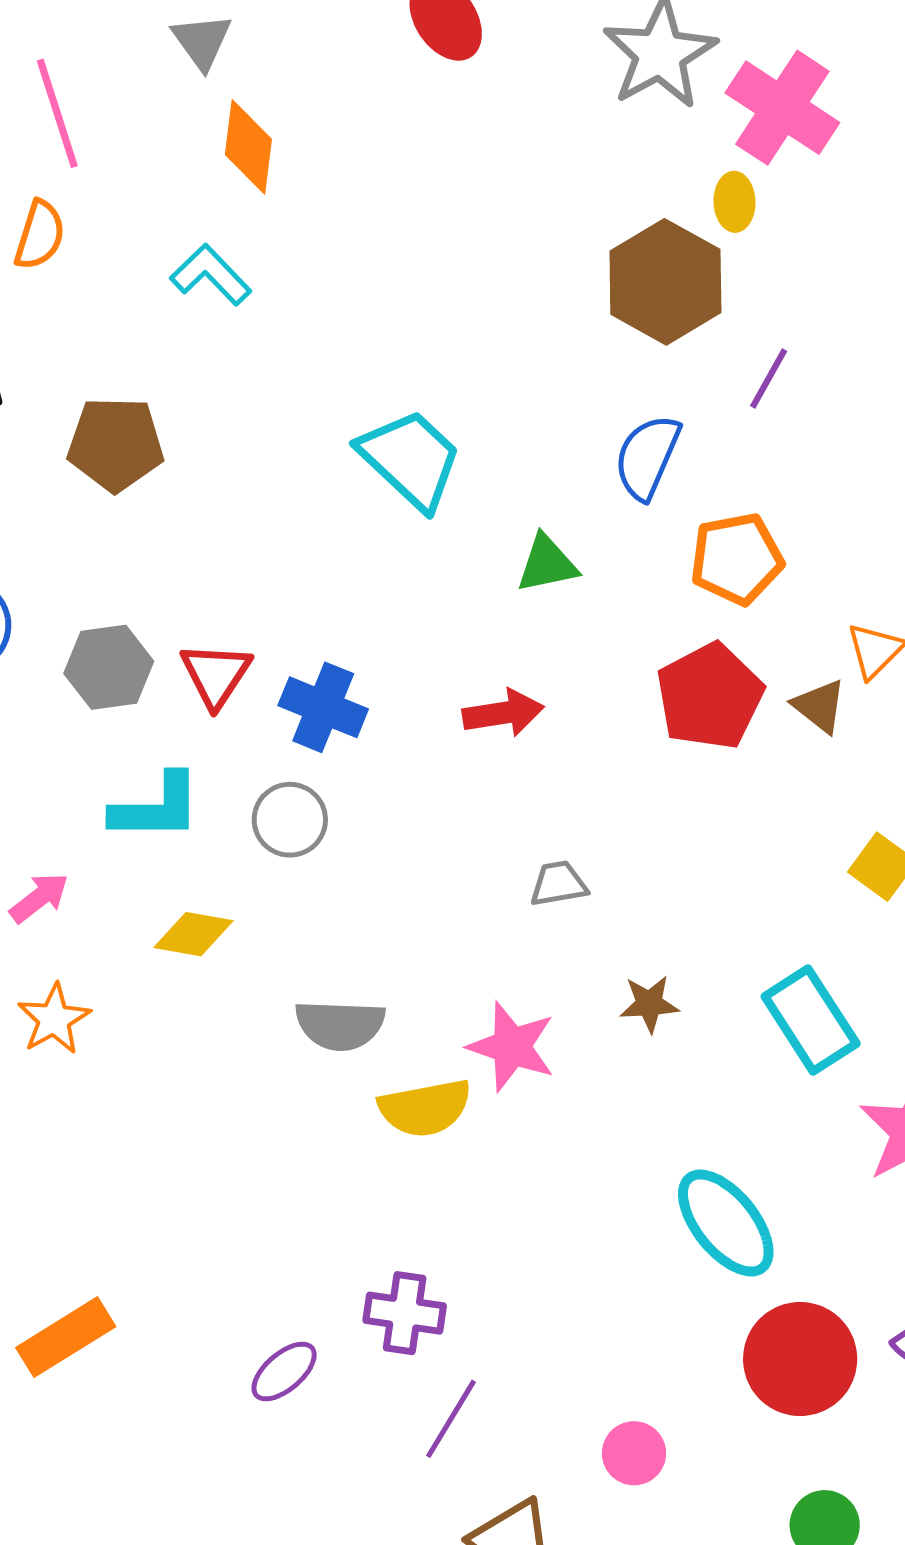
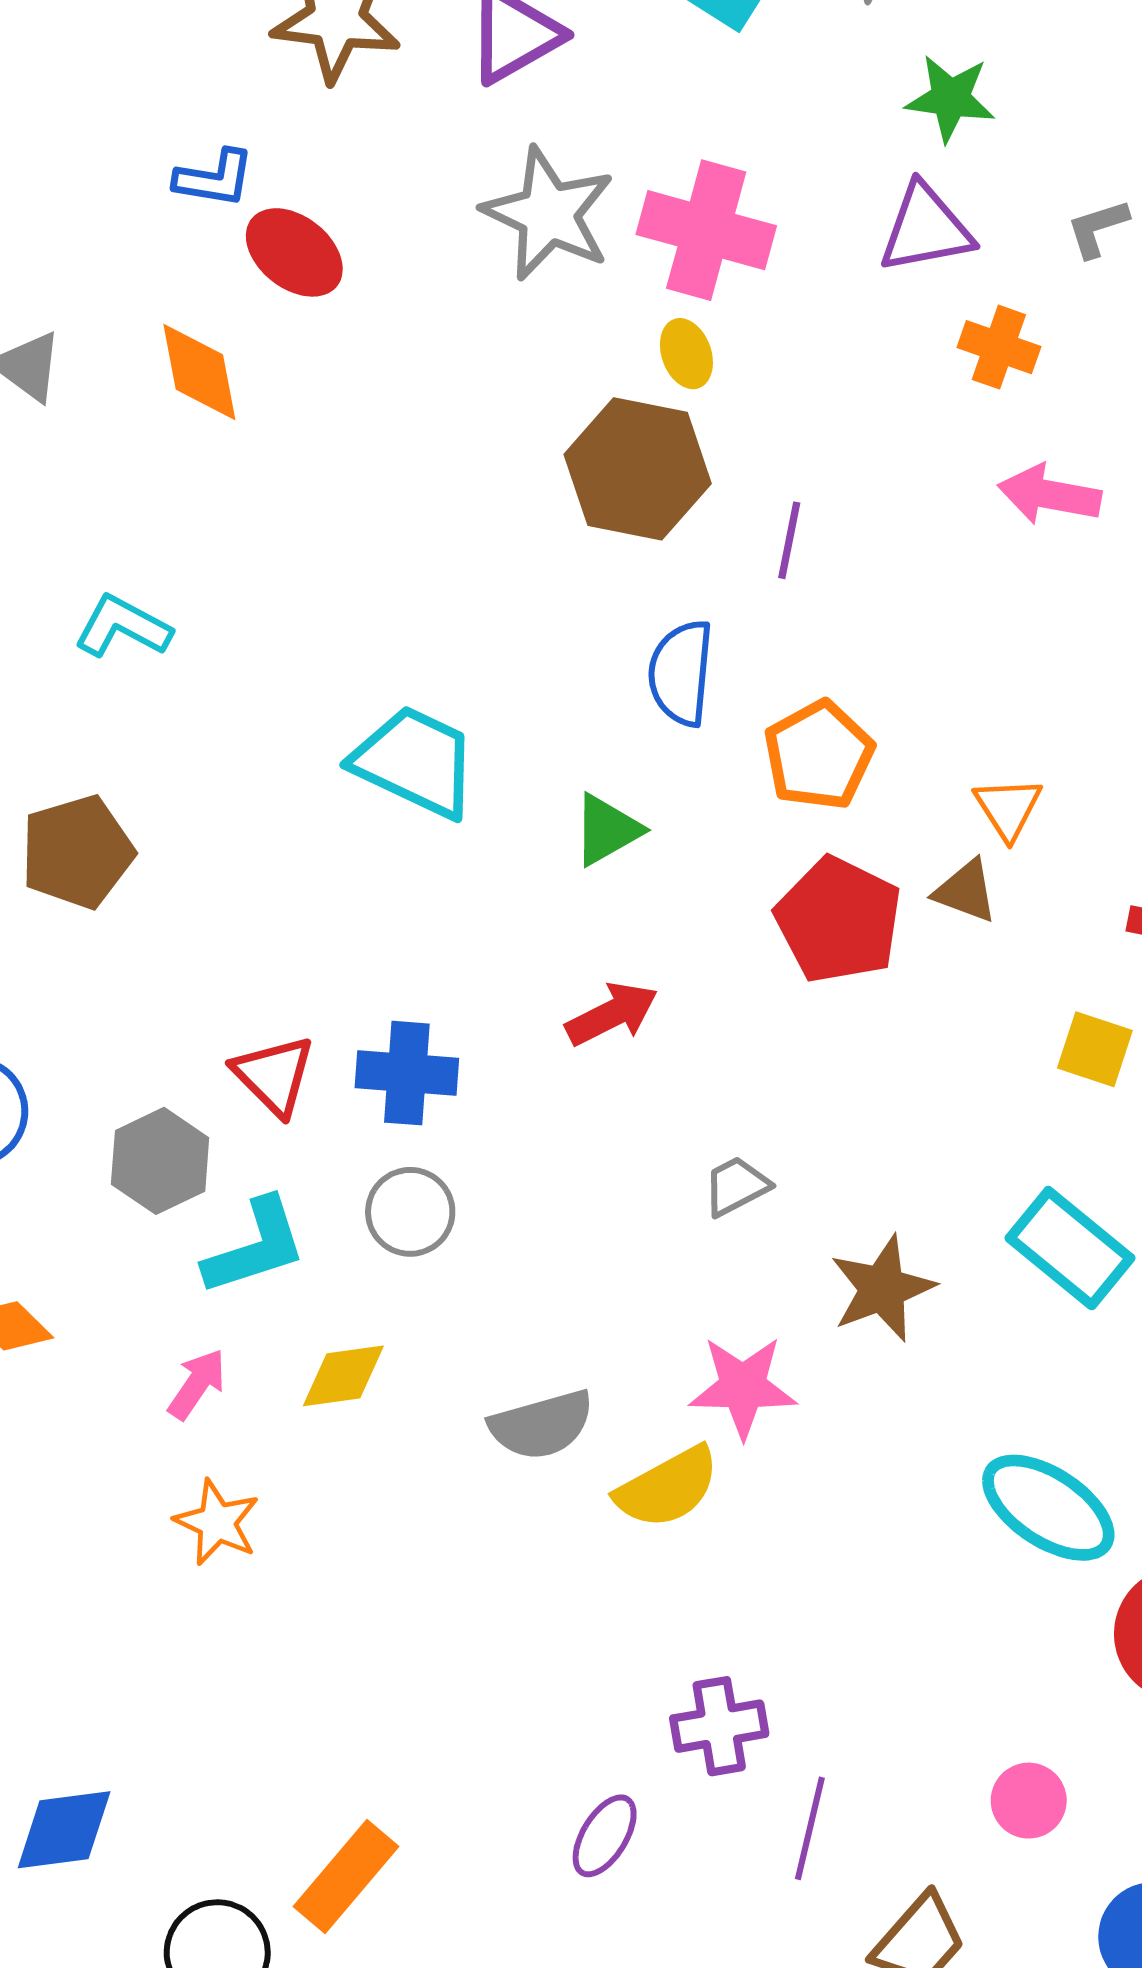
orange diamond: (248, 147) -> (199, 372), moved
gray hexagon: (109, 667) -> (160, 1161), moved
pink arrow: (39, 898) -> (197, 1384), moved
brown star: (649, 1004) -> (882, 1289), size x1.5

